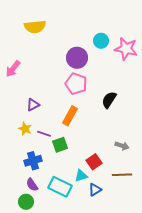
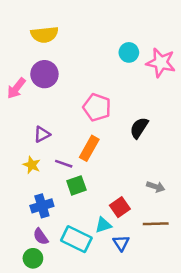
purple circle: (77, 58) -> (44, 74), moved
purple line: (44, 134) -> (64, 164), moved
blue triangle: (95, 190) -> (121, 243), turned -32

